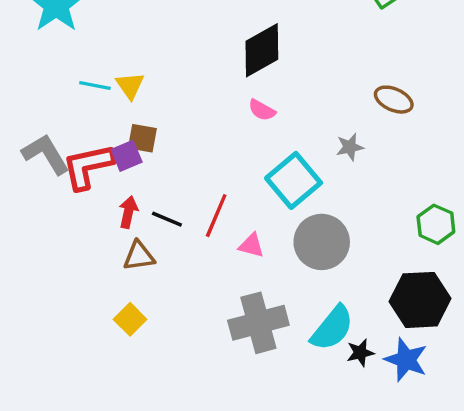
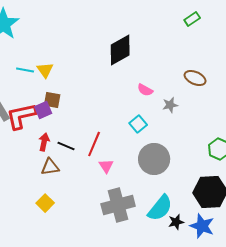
pink semicircle: (262, 110) -> (145, 90), moved
cyan square: (294, 180) -> (138, 124), size x0.6
pink triangle: (251, 245) -> (106, 166), moved, turned 42

